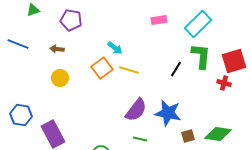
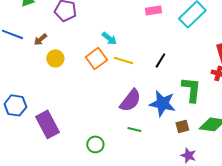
brown arrow: (57, 49) -> (40, 39), moved, turned -48
green L-shape: (201, 56) -> (191, 89), moved
black line: (176, 69) -> (160, 60), moved
yellow circle: (60, 78) -> (55, 58), moved

